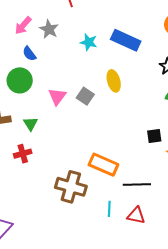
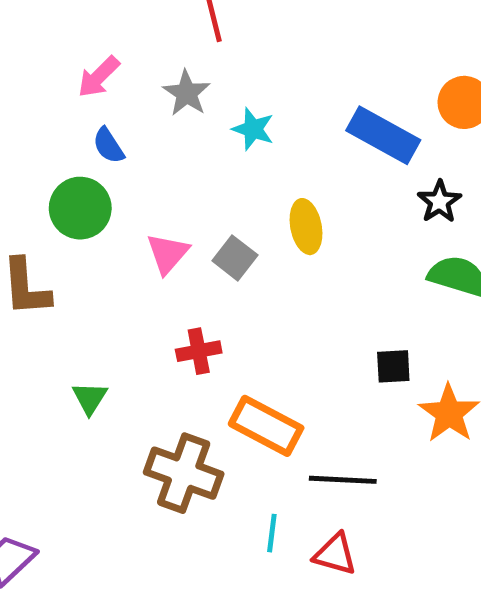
gray star: (49, 29) -> (187, 93), moved
blue rectangle: (126, 40) -> (383, 135), moved
green triangle: (31, 124) -> (90, 398), moved
red cross: (23, 154) -> (199, 351), moved

